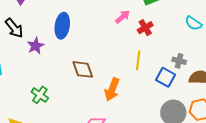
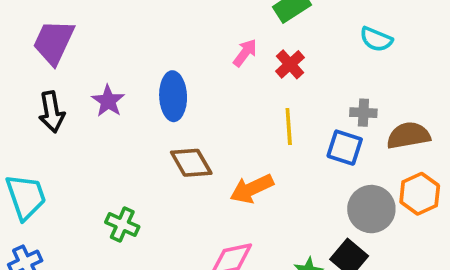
blue ellipse: (62, 26) -> (173, 96), moved
black arrow: (14, 28) -> (52, 112), turned 40
purple star: (36, 46) -> (108, 101), moved
orange arrow: (112, 89) -> (252, 189), turned 55

